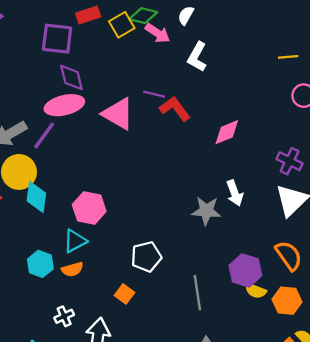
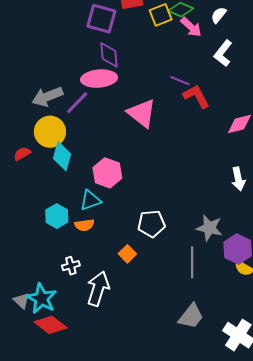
pink triangle: (118, 114) -> (142, 113), moved
gray star: (206, 211) -> (209, 228), moved

